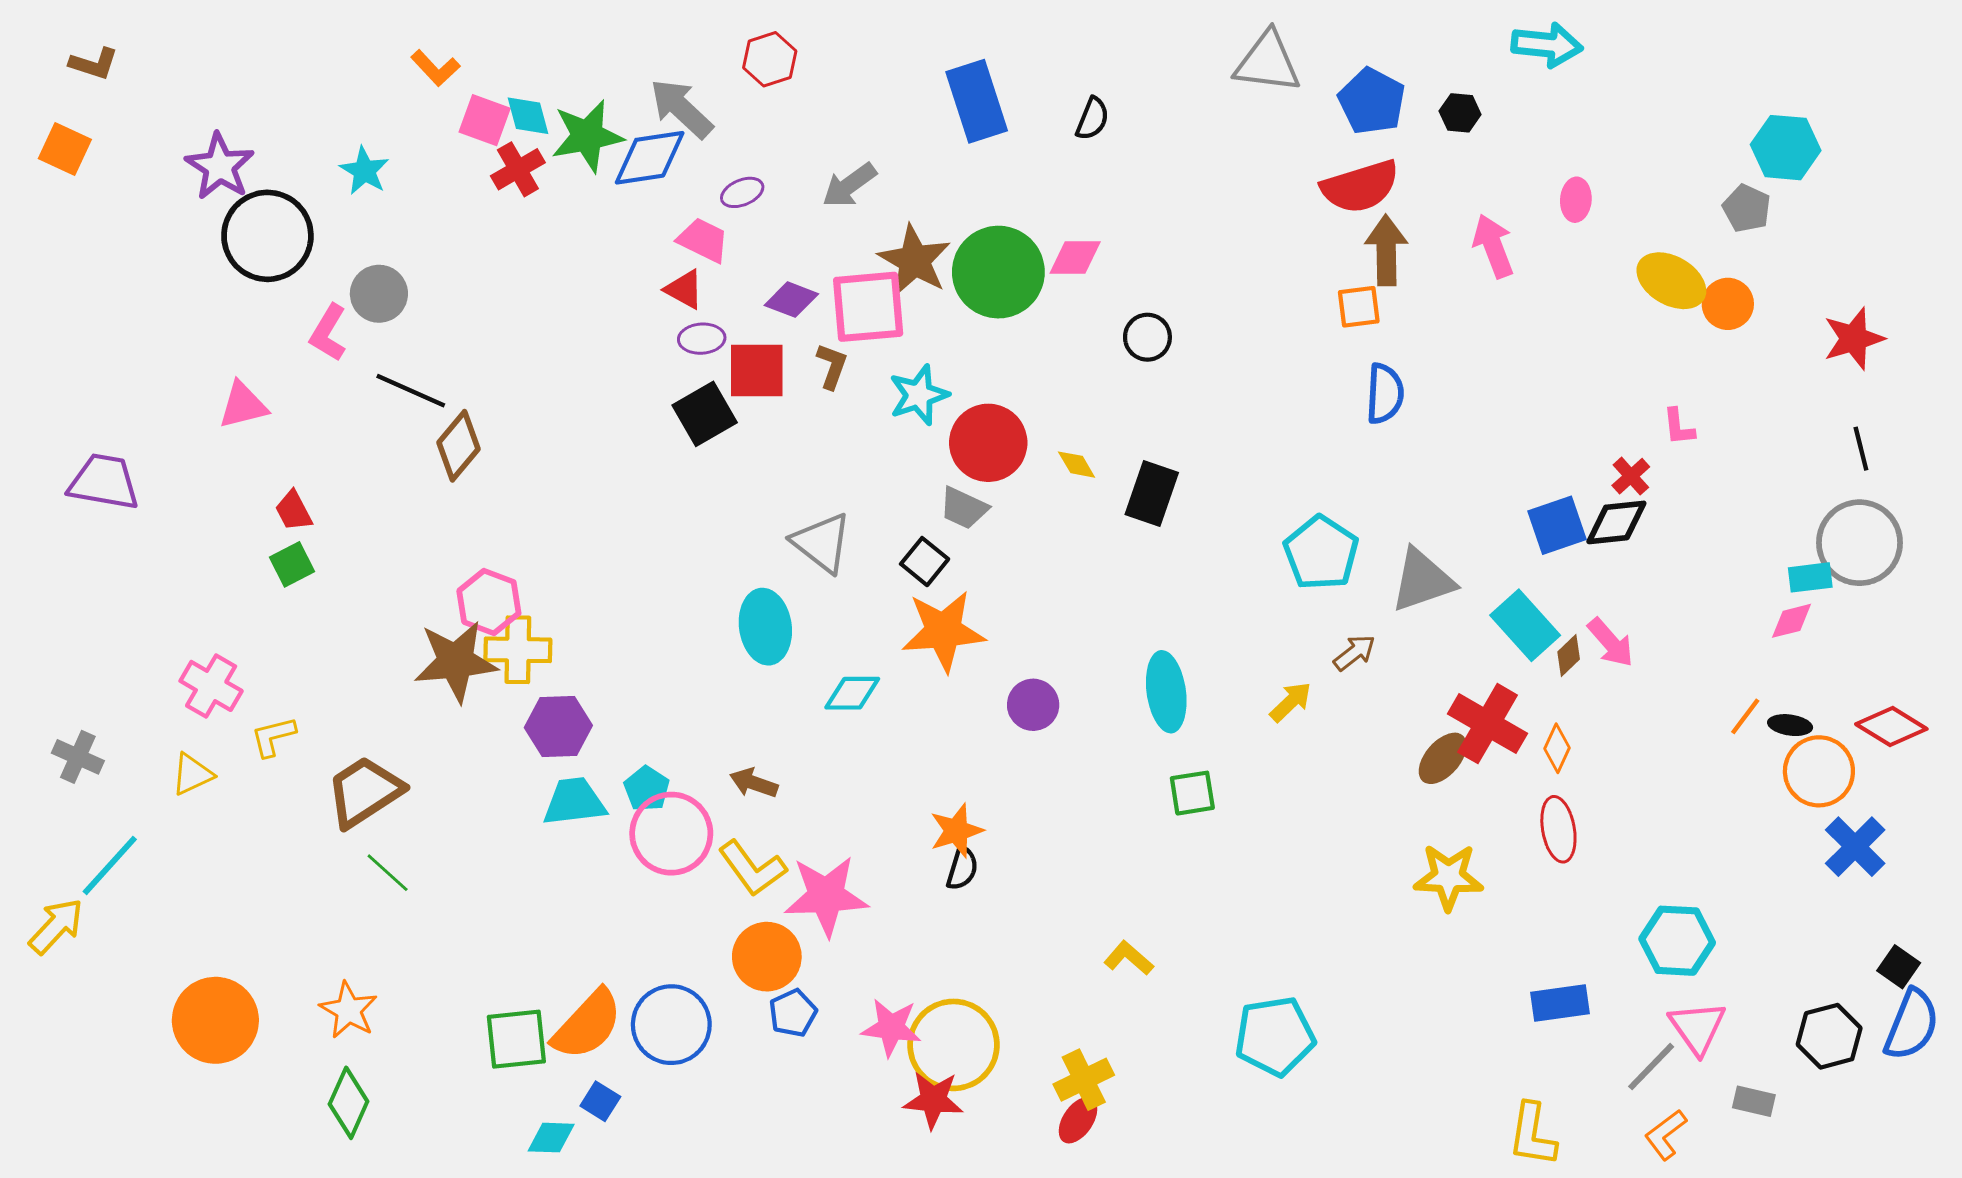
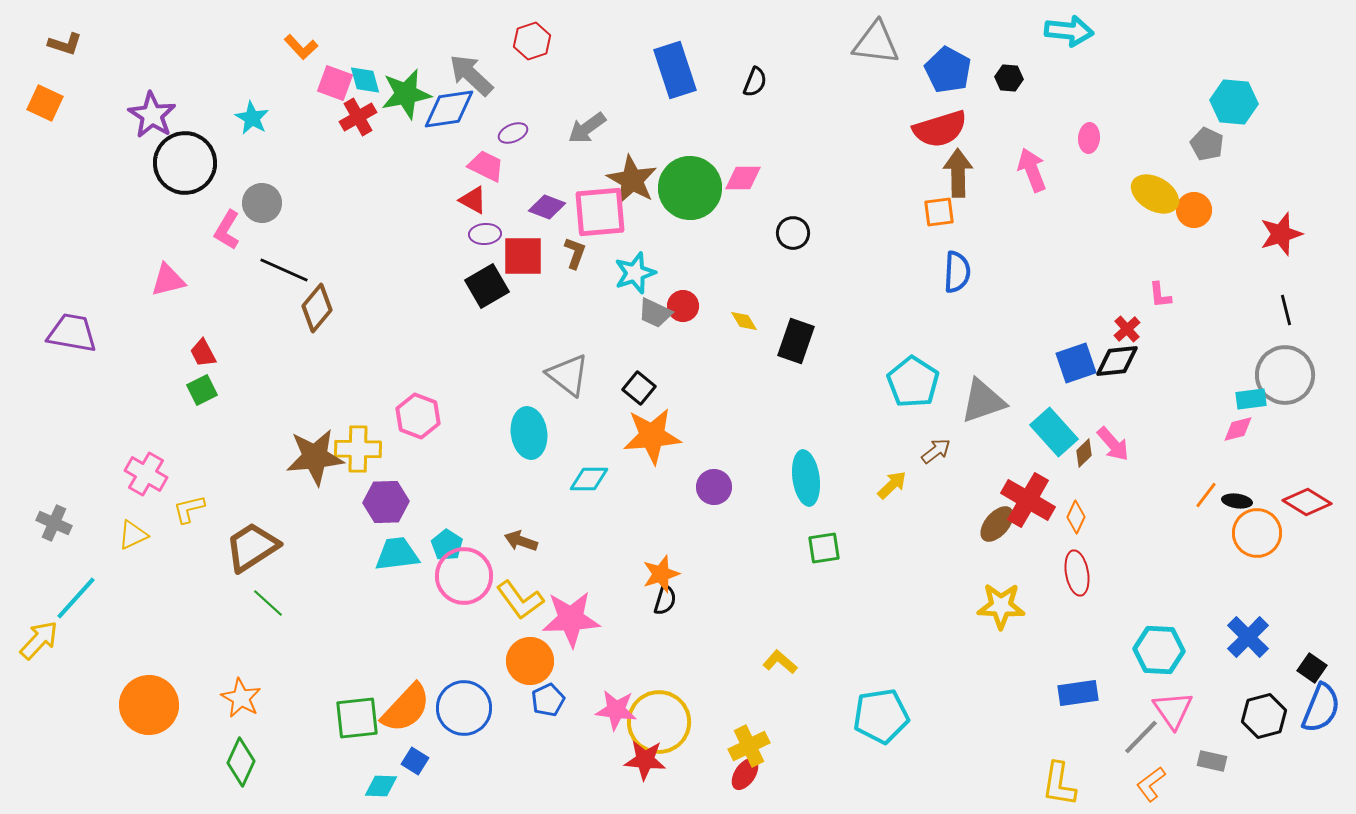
red circle: (988, 443) -> (683, 306), size x0.6
gray trapezoid: (964, 508) -> (655, 313), moved
pink hexagon: (489, 602) -> (418, 416), moved
blue cross: (1855, 847) -> (1248, 637), moved

